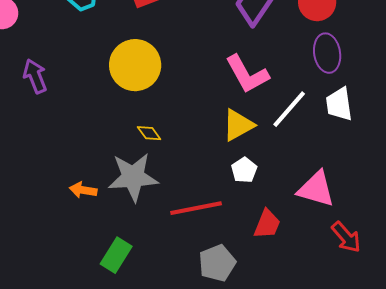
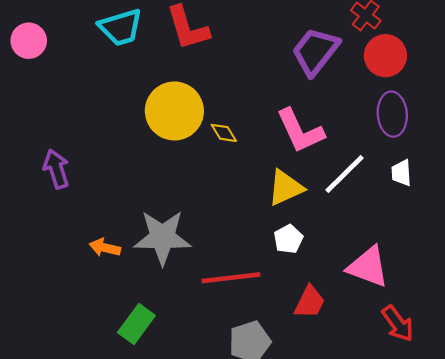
purple arrow: (35, 76) -> (56, 169), moved
white trapezoid: (339, 104) -> (401, 173), size x0.7
yellow diamond: (149, 133) -> (224, 133), moved

